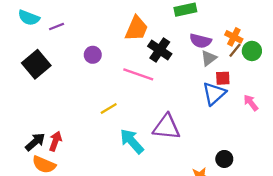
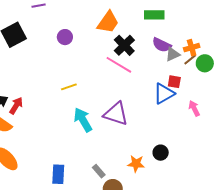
orange cross: (234, 37) -> (192, 48), turned 35
gray triangle: (209, 58) -> (173, 54), moved
pink line: (138, 74) -> (119, 65), moved

